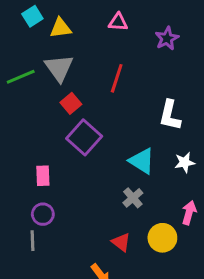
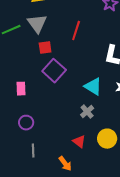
red square: (71, 103) -> (45, 48), turned 32
pink rectangle: (43, 176) -> (21, 89), moved
gray line: (32, 241) -> (33, 151), moved

